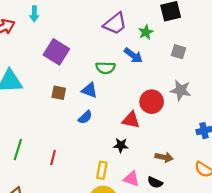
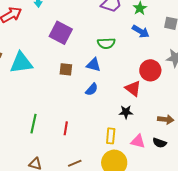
blue arrow: (133, 55) -> (141, 31), moved
red triangle: (131, 120) -> (133, 88), turned 30

